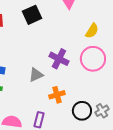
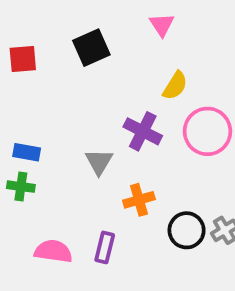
yellow semicircle: (92, 31) -> (175, 86), moved
gray triangle: (36, 75) -> (99, 162), turned -35

